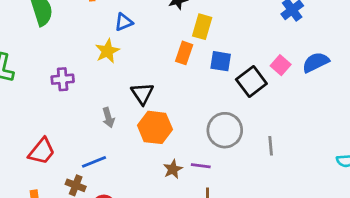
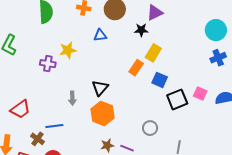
yellow star: (107, 51) -> (68, 50), moved
pink square: (281, 65) -> (200, 94), turned -32
gray circle: (225, 130) -> (150, 128), size x0.6

